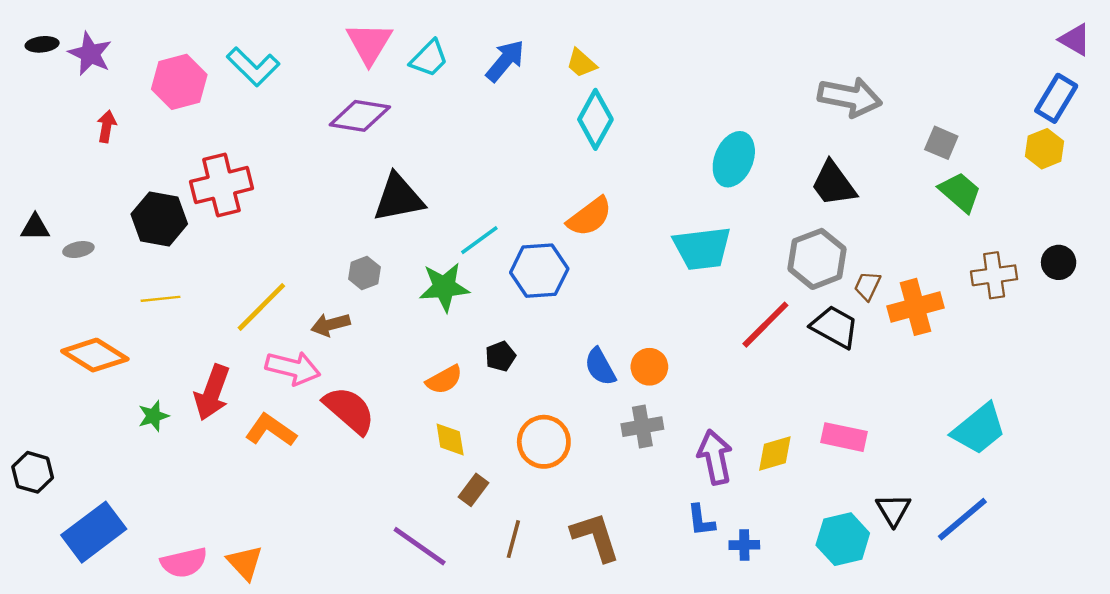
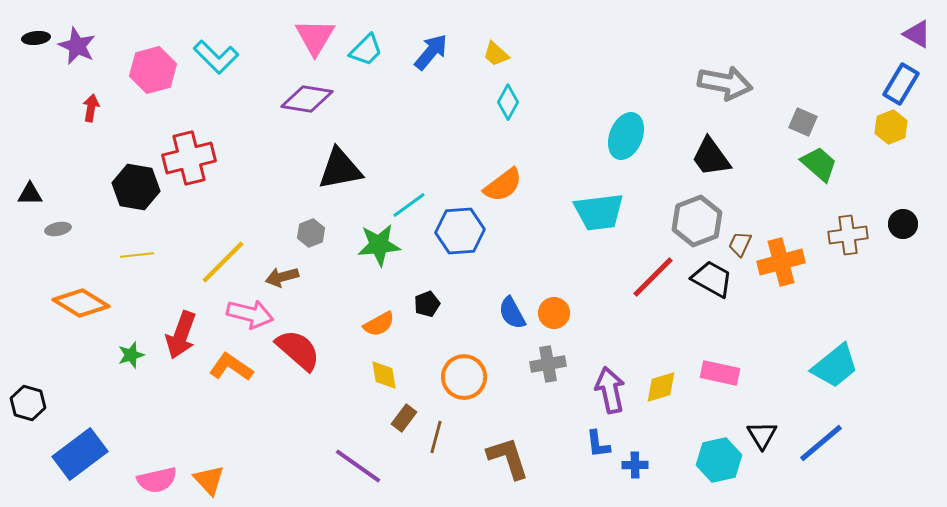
cyan diamond: (595, 119) -> (508, 102), size x0.7
gray ellipse: (78, 250) -> (58, 229), moved
brown line: (513, 539) -> (436, 437), moved

